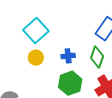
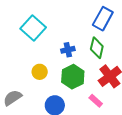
yellow circle: (36, 58) -> (40, 72), moved

